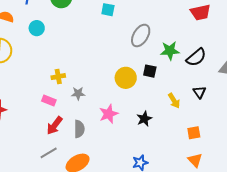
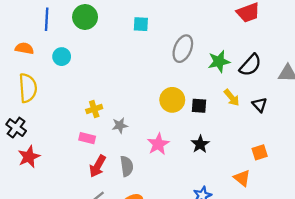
black square: (150, 71) -> (199, 106), moved
yellow arrow: (174, 101) -> (232, 98), moved
orange triangle: (195, 160) -> (242, 178), moved

